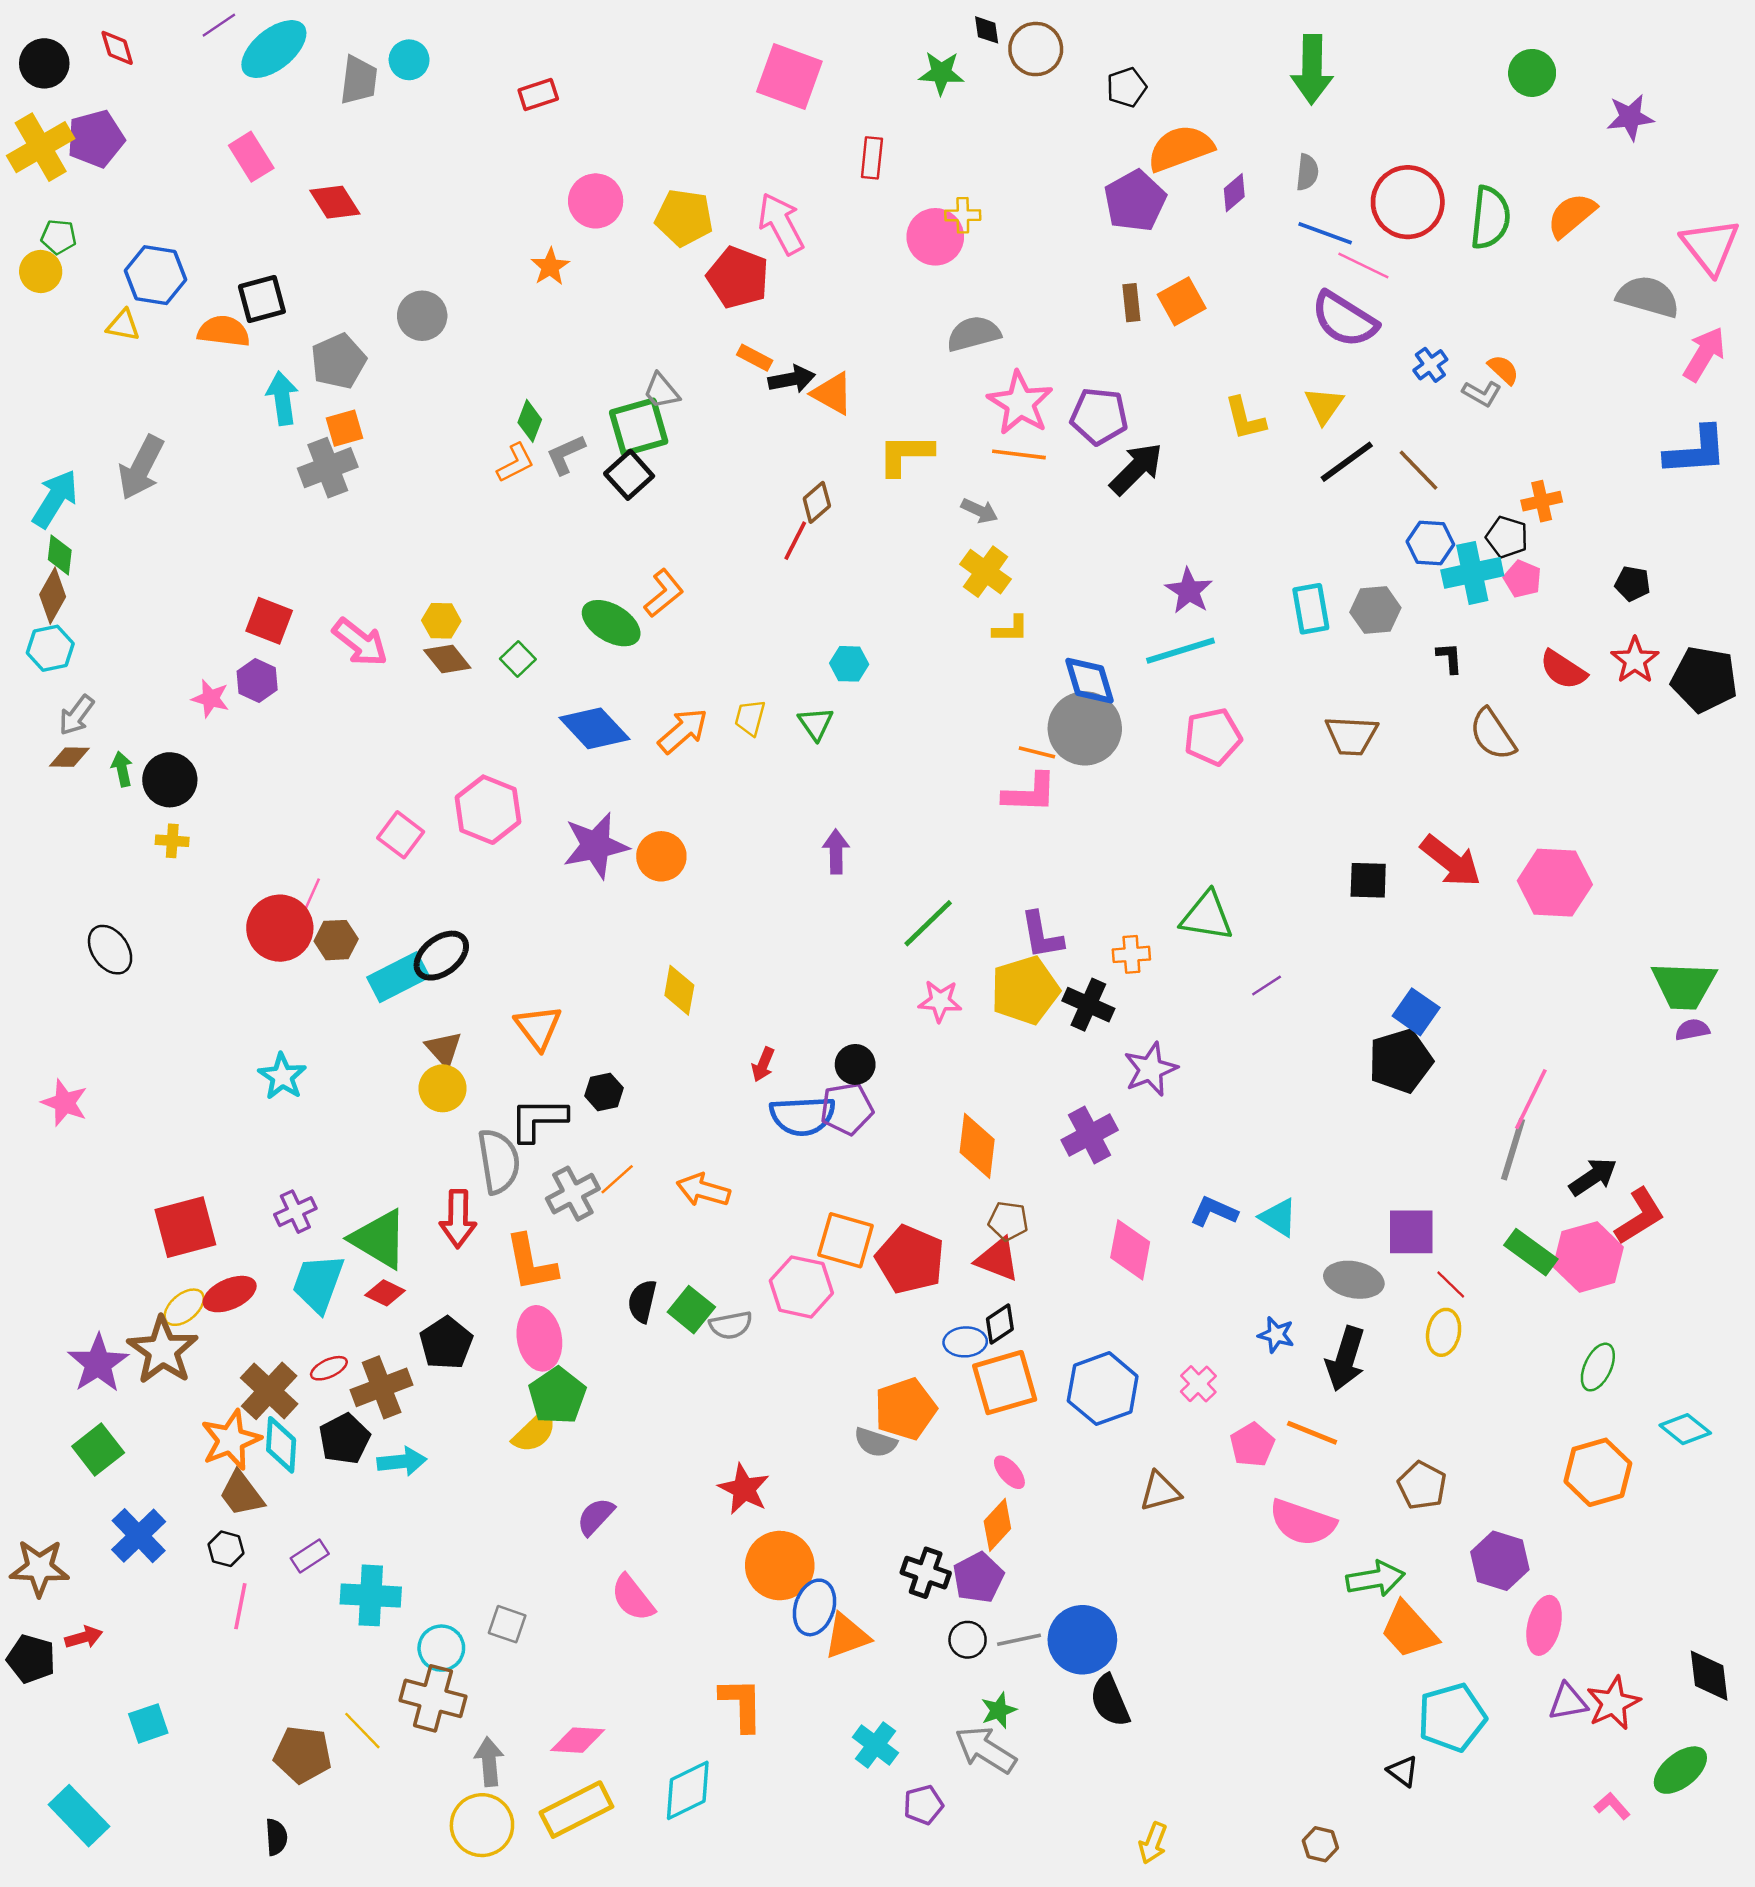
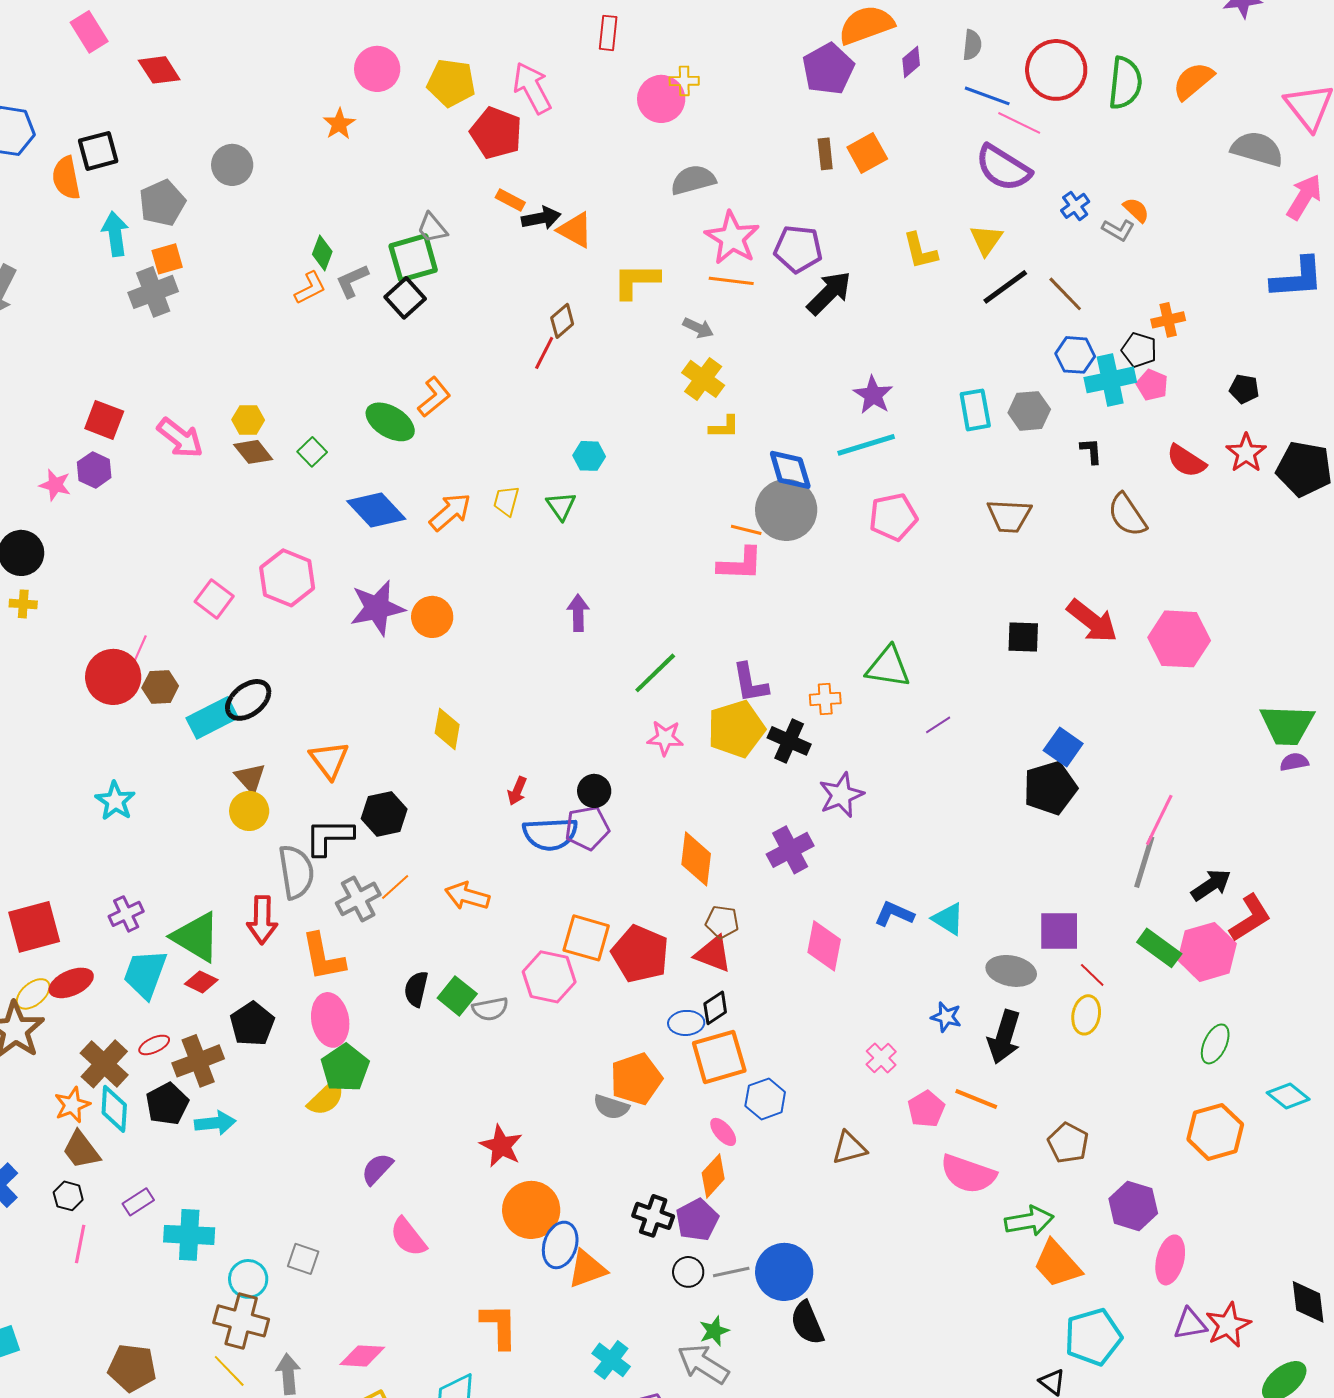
orange semicircle: (224, 331) -> (66, 178), turned -108
black hexagon: (604, 1092) -> (384, 814), size x1.4
blue hexagon: (1103, 1389) -> (765, 1099), moved, size x0.7
orange star: (231, 1440) -> (72, 1105), size x0.7
yellow line: (362, 1731) -> (229, 1371), moved

